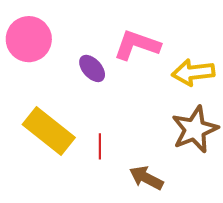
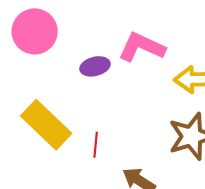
purple ellipse: (92, 68) -> (95, 66), turned -68

